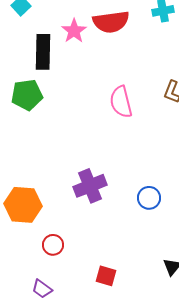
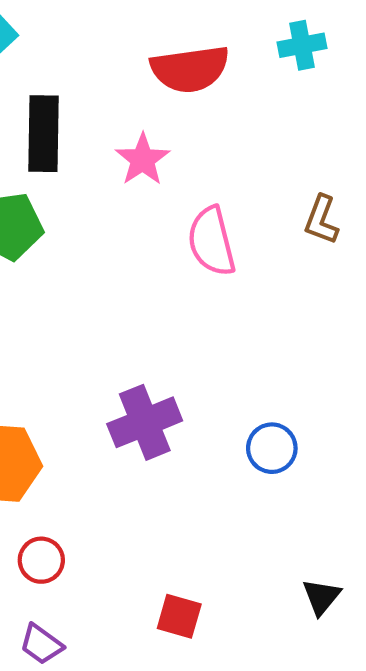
pink star: (74, 31) -> (143, 159), moved
red circle: (53, 245) -> (41, 560), moved

